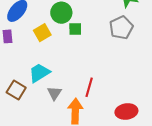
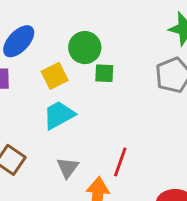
cyan trapezoid: (39, 73) -> (59, 115), moved

